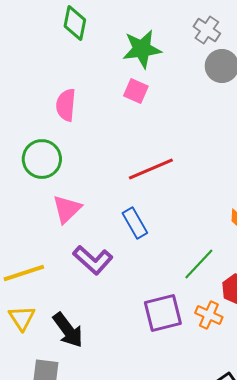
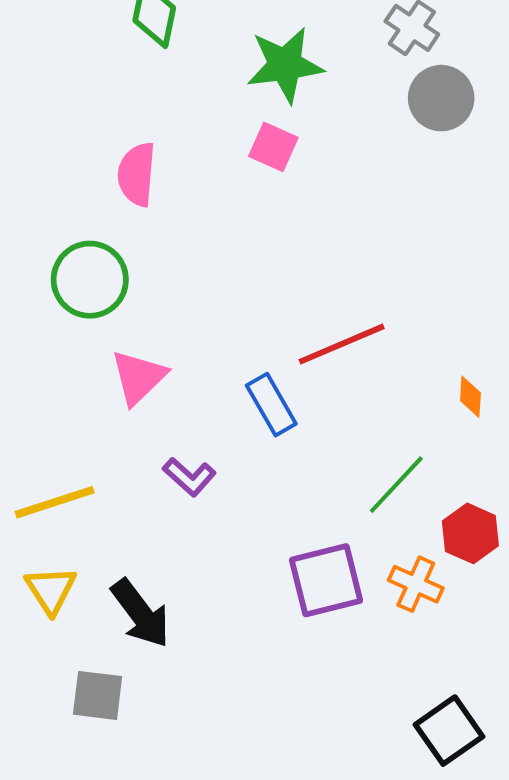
red line: (151, 169) -> (342, 344), moved
purple L-shape: (93, 260) -> (189, 477), size x0.7

